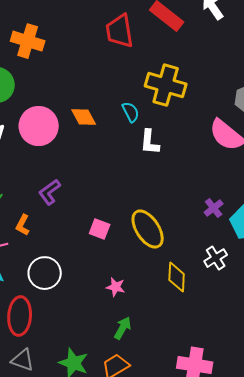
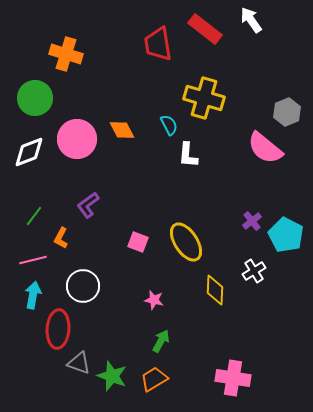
gray triangle: (23, 360) -> (79, 363), moved

